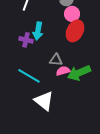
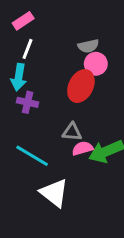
cyan arrow: (38, 31) -> (19, 77), moved
red ellipse: (75, 31) -> (81, 86), moved

